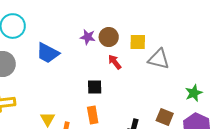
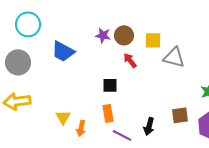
brown square: (165, 117) -> (180, 115), turned -30

